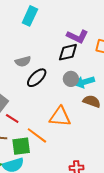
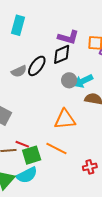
black ellipse: (37, 78) -> (37, 66), moved
red line: (12, 118) -> (22, 144), moved
orange line: (37, 135) -> (56, 149), moved

